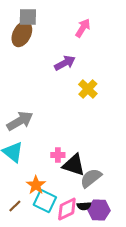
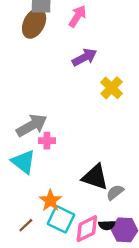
pink arrow: (83, 28) -> (77, 16), moved
pink cross: (58, 155) -> (47, 141), moved
gray semicircle: (91, 178) -> (115, 192), size x0.7

